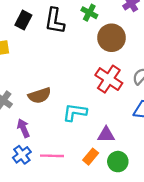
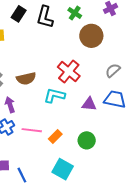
red cross: (109, 79) -> (69, 71), moved
purple triangle: (106, 135) -> (89, 104), moved
orange rectangle: (91, 157) -> (55, 137), moved

